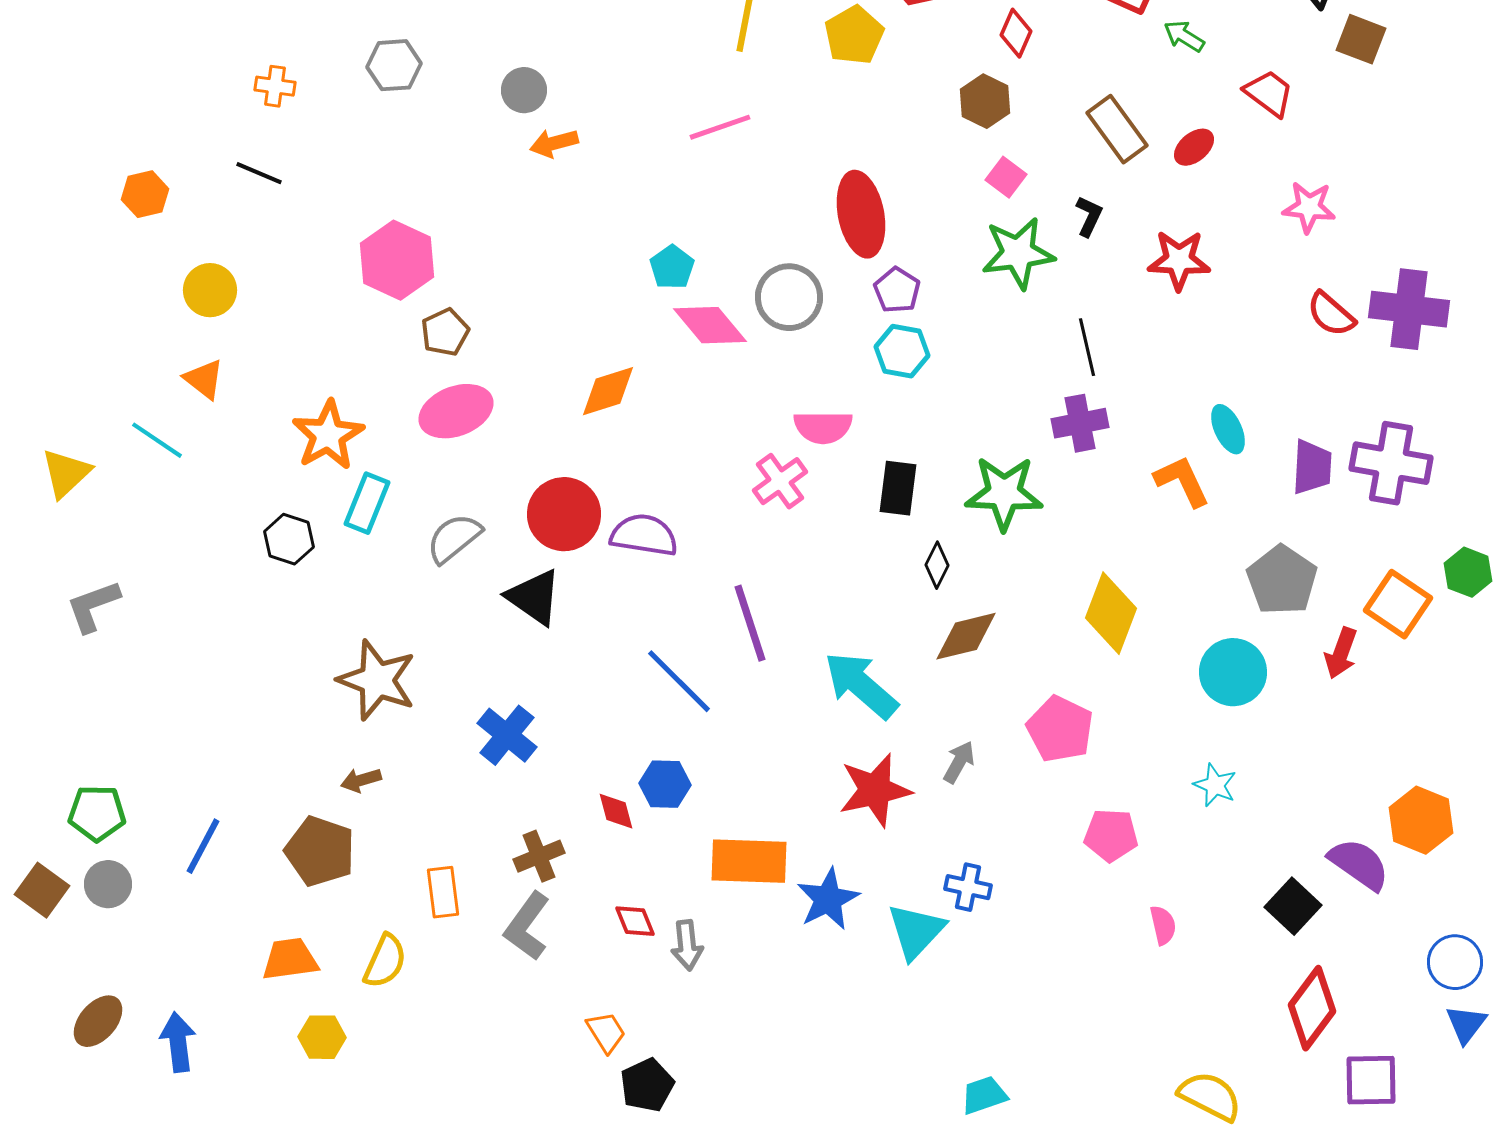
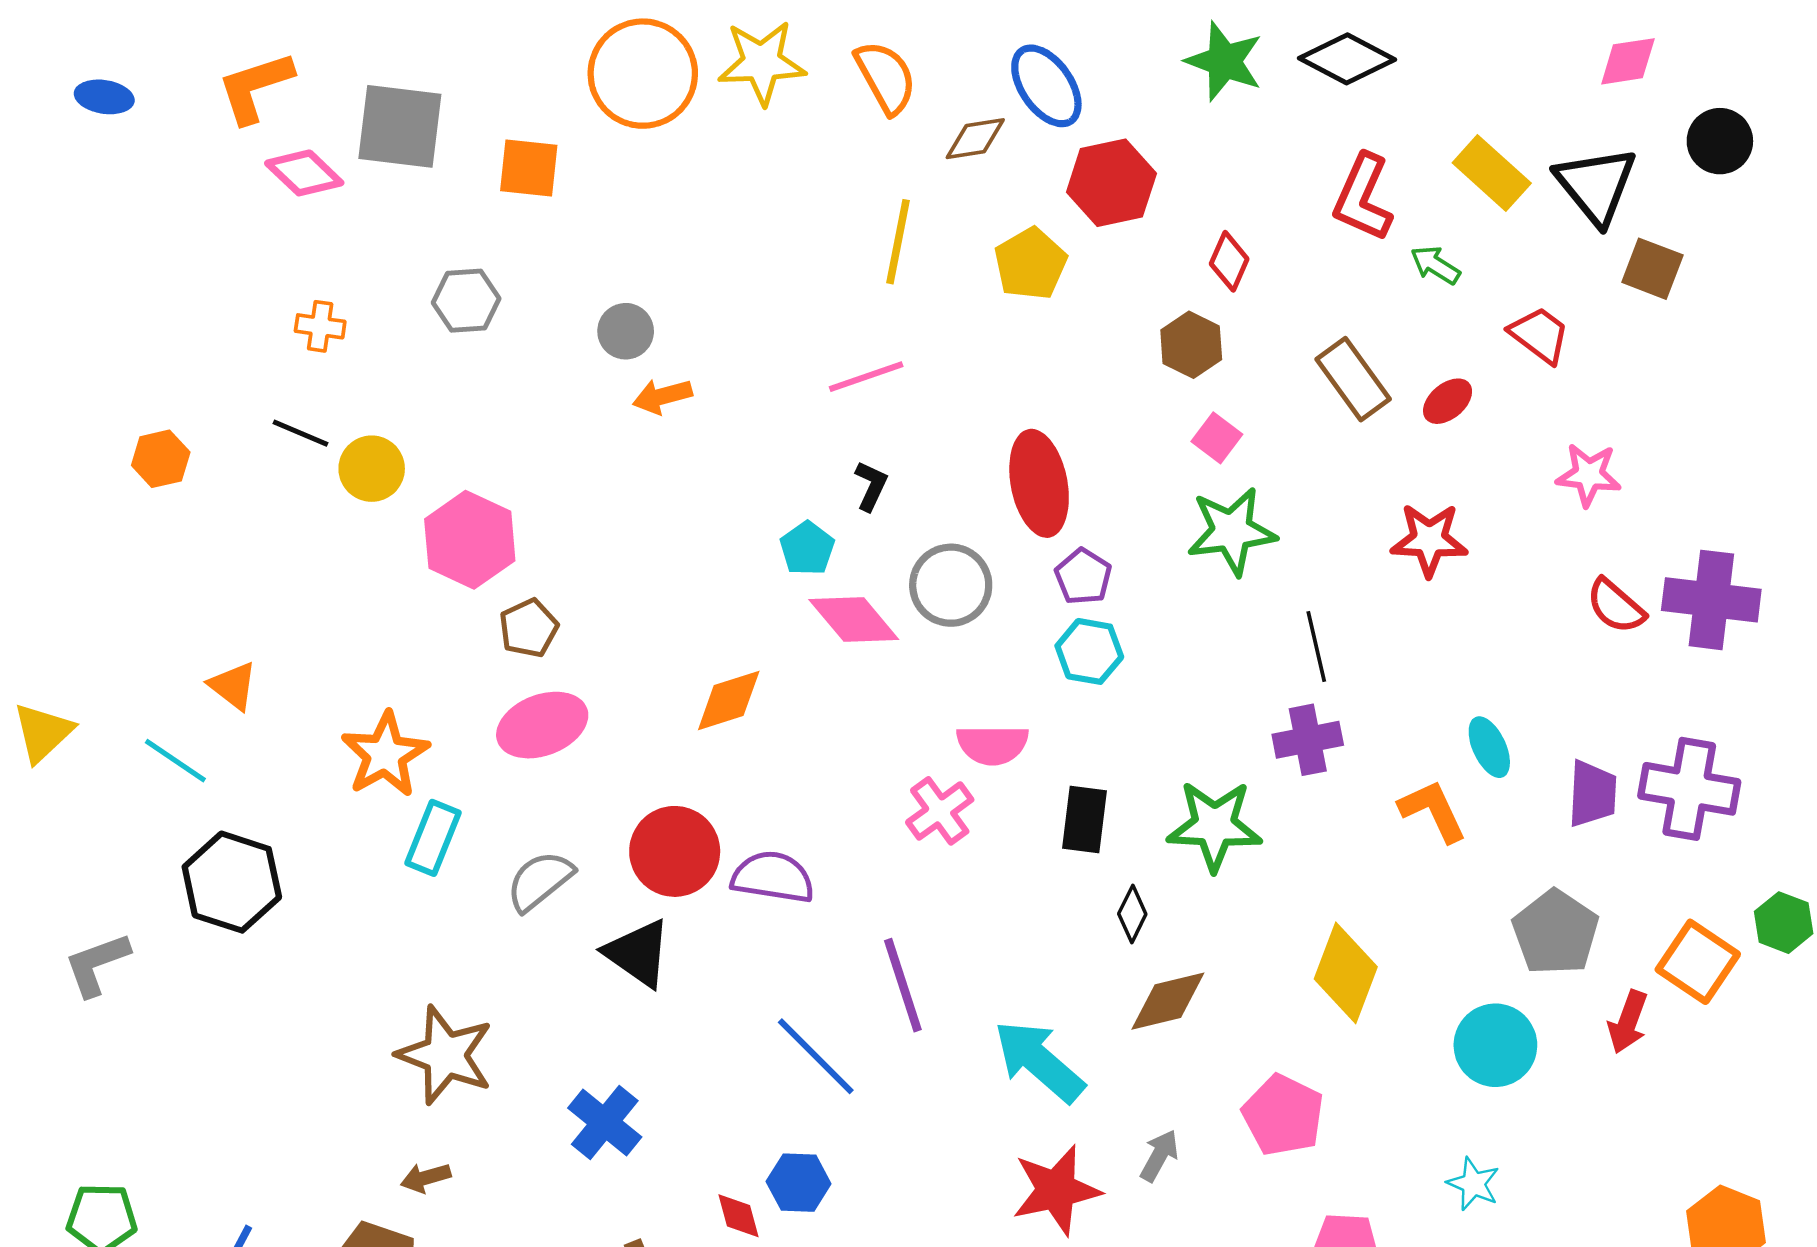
black L-shape: (1089, 216) -> (871, 486), moved
yellow circle: (210, 290) -> (372, 469), moved
yellow triangle: (66, 473) -> (43, 732), moved
black hexagon: (289, 539) -> (232, 882), moved, size x1.6

